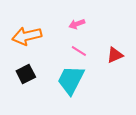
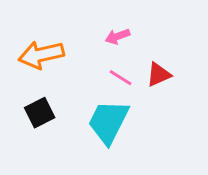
red triangle: (115, 55) -> (159, 75), moved

